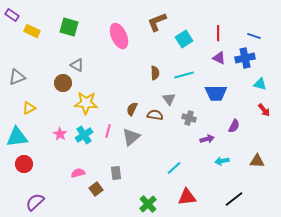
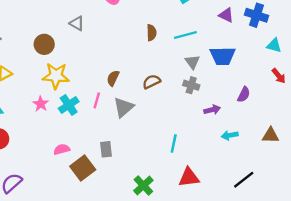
blue cross: (245, 58) -> (257, 15), turned 30
gray triangle: (77, 65) -> (77, 23), moved
gray triangle: (169, 99) -> (192, 62), moved
yellow star: (86, 103) -> (56, 76), moved
brown semicircle: (132, 109) -> (113, 78), moved
brown semicircle: (155, 115) -> (152, 82), turned -35
cyan line: (174, 168) -> (174, 144), turned -35
brown square: (96, 189) -> (83, 168), size x1.5

